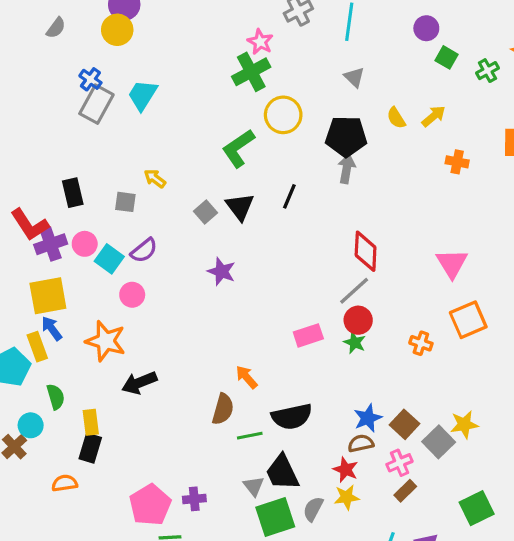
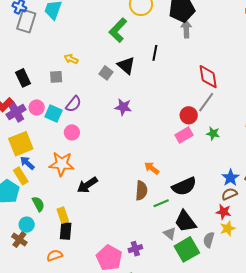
red circle: (358, 320) -> (189, 115), moved

